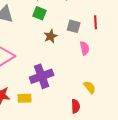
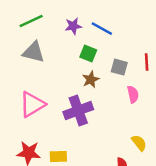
green square: (40, 13) -> (88, 53), moved
purple cross: (42, 76) -> (78, 111), moved

